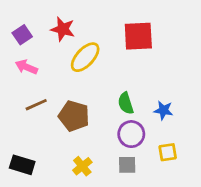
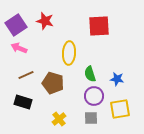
purple square: (22, 35) -> (16, 25), size x1.5
yellow ellipse: (85, 57) -> (69, 53), moved, turned -40
yellow square: (168, 152) -> (120, 109), size x1.5
black rectangle: (22, 165) -> (23, 102), moved

